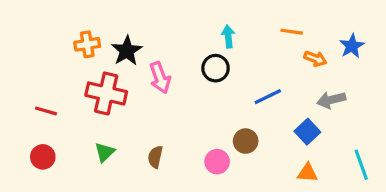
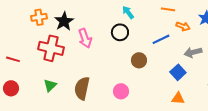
cyan arrow: (228, 36) -> (128, 12), turned -32
blue line: (268, 97) -> (161, 39), moved
brown circle: (246, 141) -> (139, 60), moved
brown semicircle: (155, 157) -> (82, 88), size x1.6

